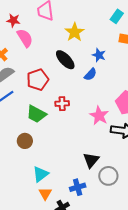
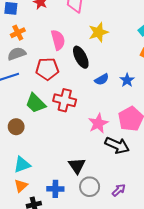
pink semicircle: (25, 38) -> (58, 40), moved
blue star: (99, 55) -> (127, 80), moved
red cross: (62, 104) -> (65, 100), size x1.5
black triangle: (91, 160) -> (77, 166), turned -30

